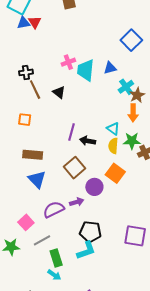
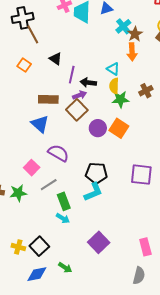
black cross: (26, 72) -> (23, 18), size x1.5
black triangle: (59, 92) -> (55, 59), moved
orange square: (25, 120) -> (24, 65), turned 32
green star: (132, 141) -> (120, 99), moved
brown rectangle: (33, 155) -> (48, 99), moved
orange square: (115, 173) -> (119, 128), moved
purple arrow: (77, 202) -> (80, 95), moved
purple semicircle: (54, 209) -> (58, 153), turned 60

